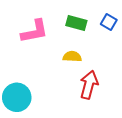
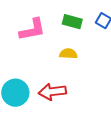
red arrow: (89, 85) -> (52, 92), moved, turned -112

